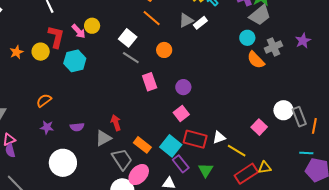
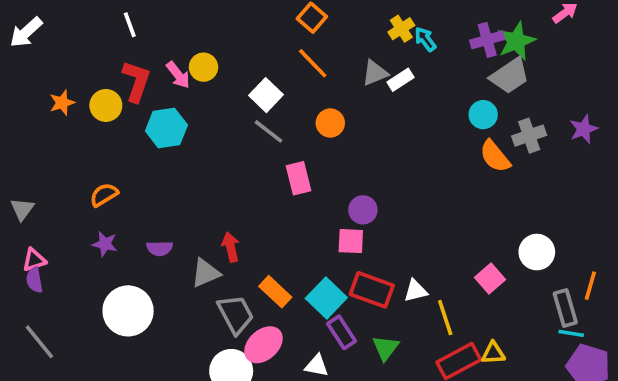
purple circle: (183, 87) -> (363, 210), moved
pink square: (181, 113) -> (351, 241), turned 35
gray rectangle: (299, 117) -> (565, 308), moved
yellow line: (237, 151) -> (445, 318), turned 36

